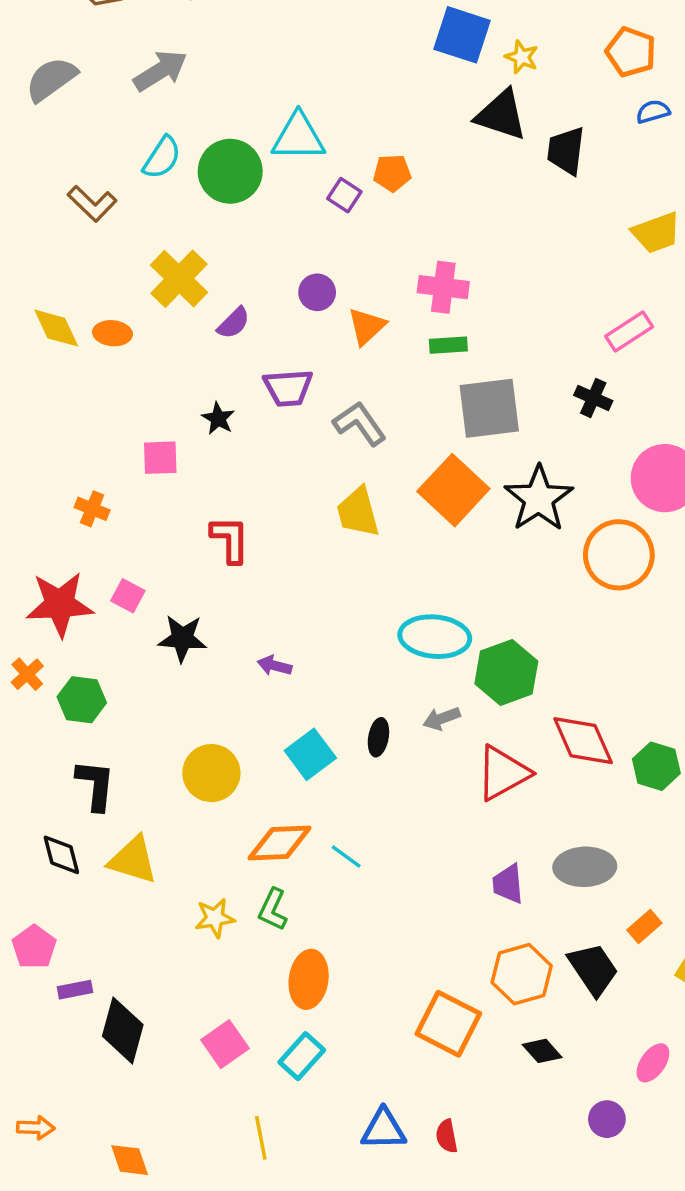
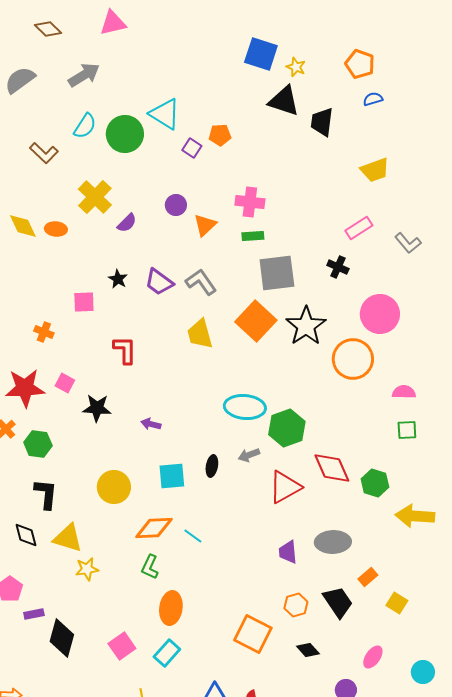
cyan triangle: (298, 137) -> (165, 114), turned 32
purple trapezoid: (288, 388) -> (159, 282), moved, turned 40
cyan square: (310, 754) -> (172, 476), turned 32
yellow star: (215, 918) -> (87, 569), moved
orange hexagon: (522, 974) -> (296, 605), size x0.7

